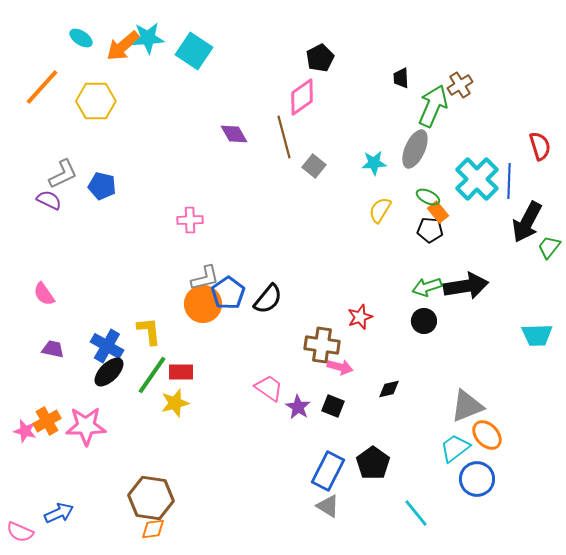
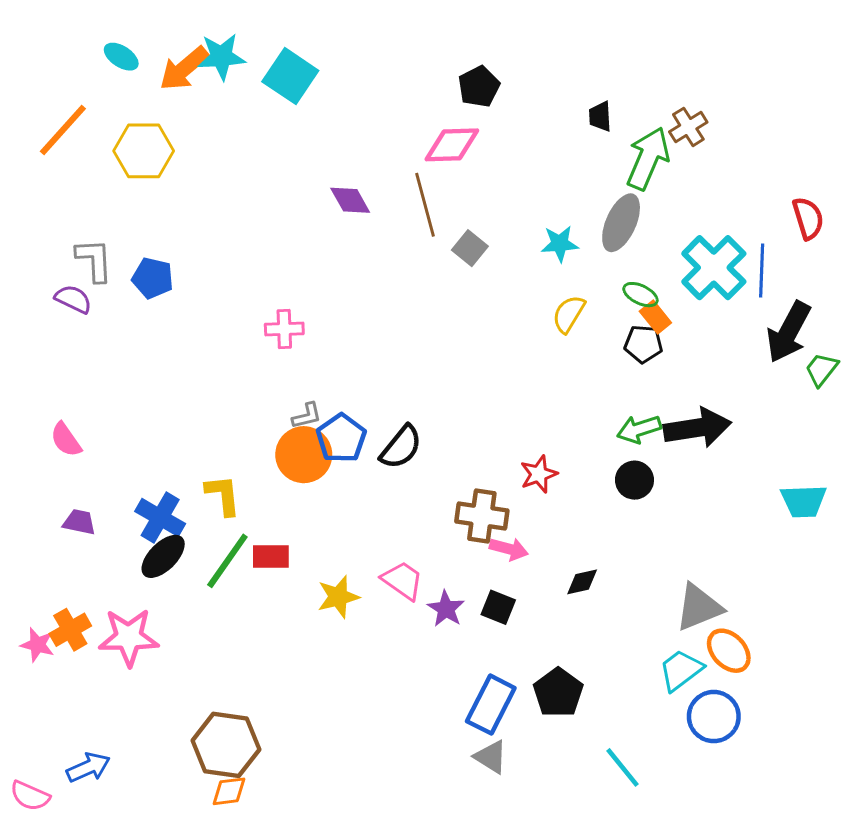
pink diamond: (302, 97) -> (452, 145), turned 33
gray L-shape: (63, 174) -> (94, 260), turned -68
gray L-shape: (205, 278) -> (307, 416), size x0.7
yellow star: (175, 403) -> (338, 597), moved

